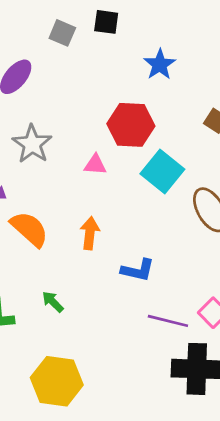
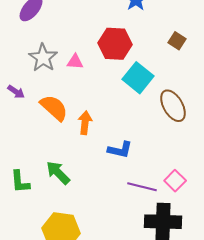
pink triangle: (95, 165) -> (75, 62), moved
orange semicircle: (29, 229) -> (54, 108), moved
green arrow: (53, 302) -> (58, 173), size x1.5

